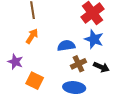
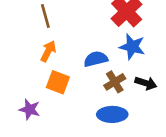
purple star: (15, 62) -> (30, 109), moved
orange square: (35, 81) -> (58, 82), moved

